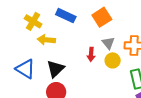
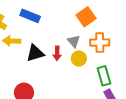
orange square: (102, 17) -> (86, 17), moved
black triangle: (55, 69) -> (35, 53), moved, turned 30

